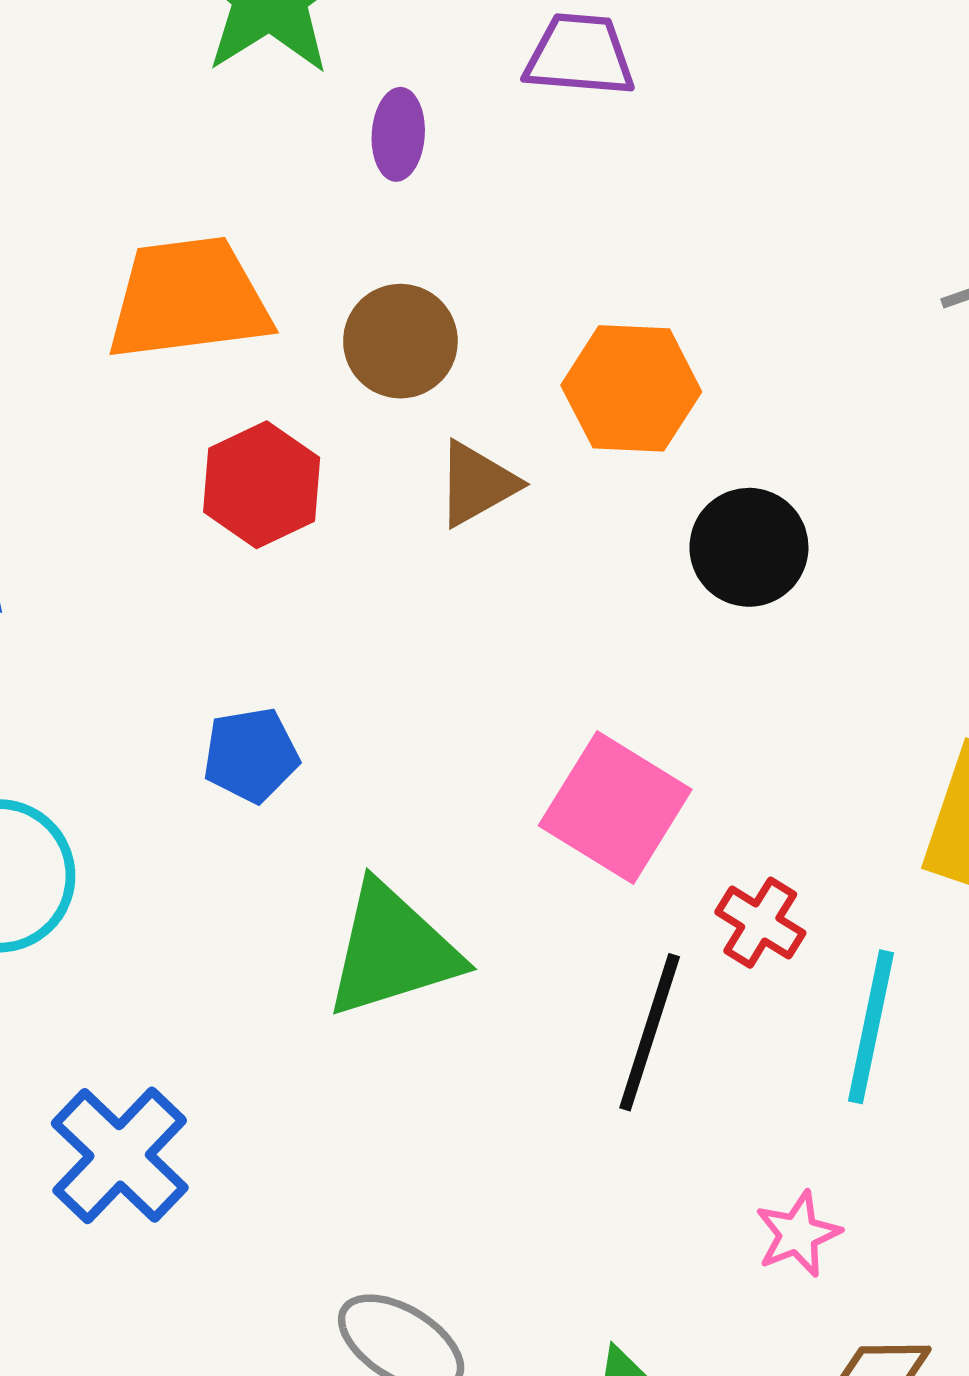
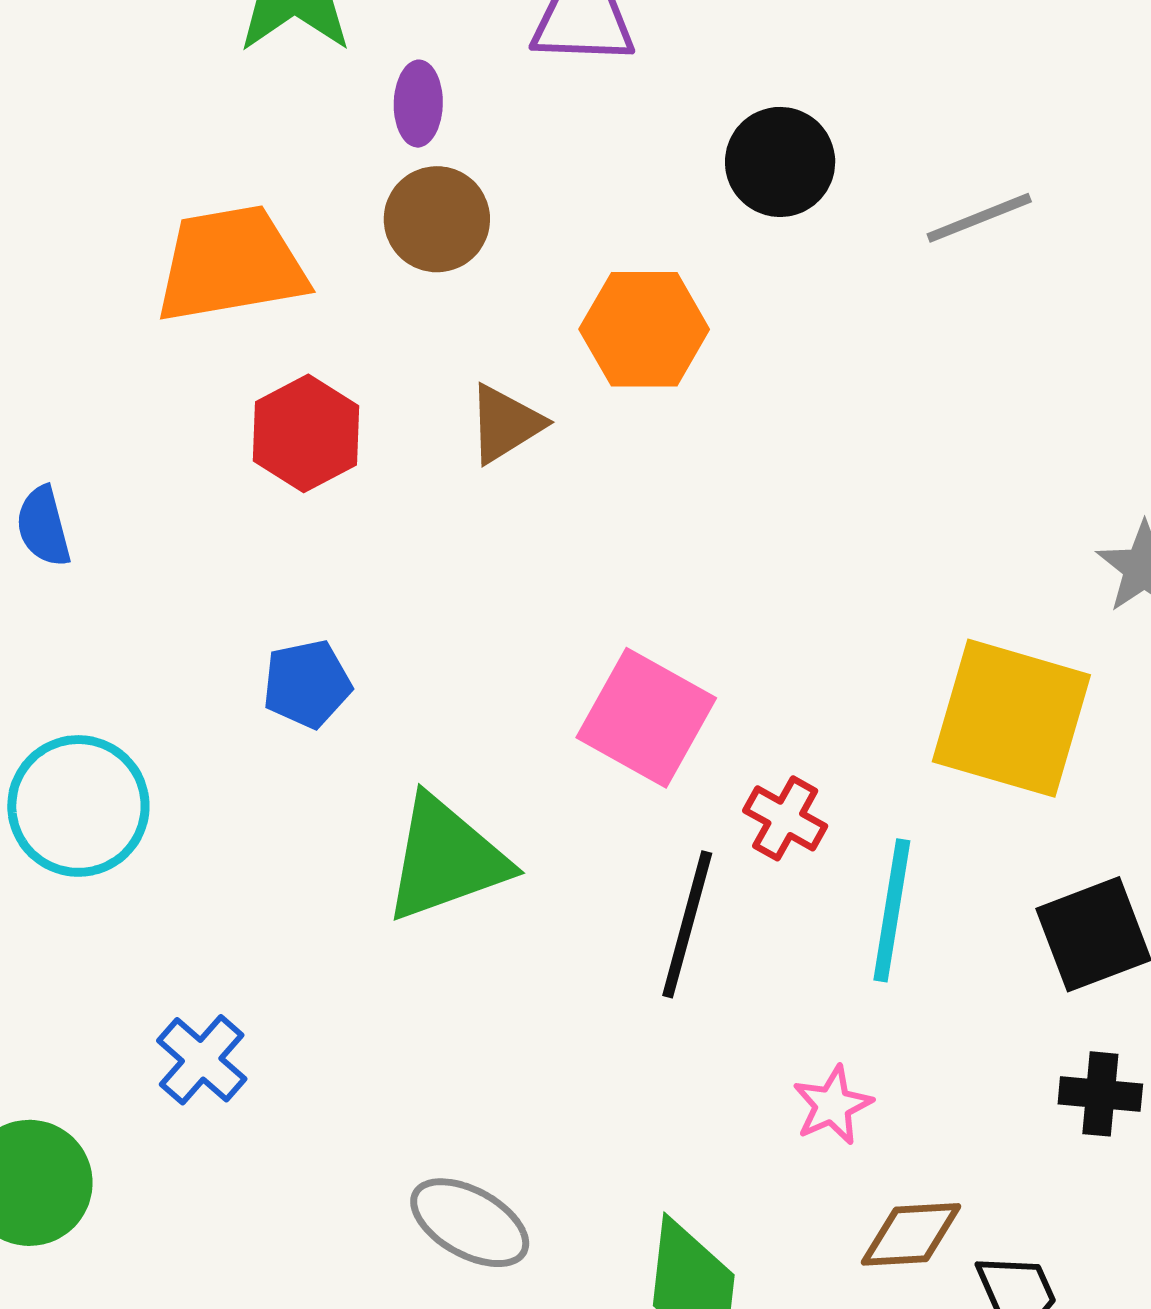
brown circle: (400, 341) -> (437, 219), moved
black circle: (749, 547) -> (780, 162), moved
blue cross: (120, 1155) -> (202, 1060), size x0.7

